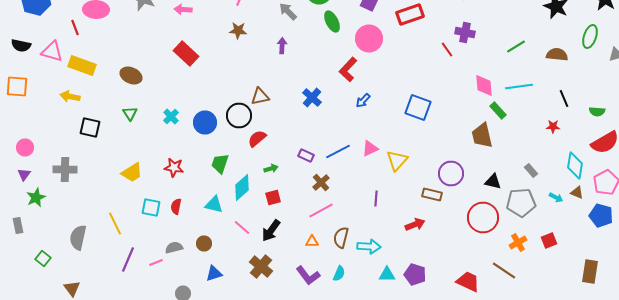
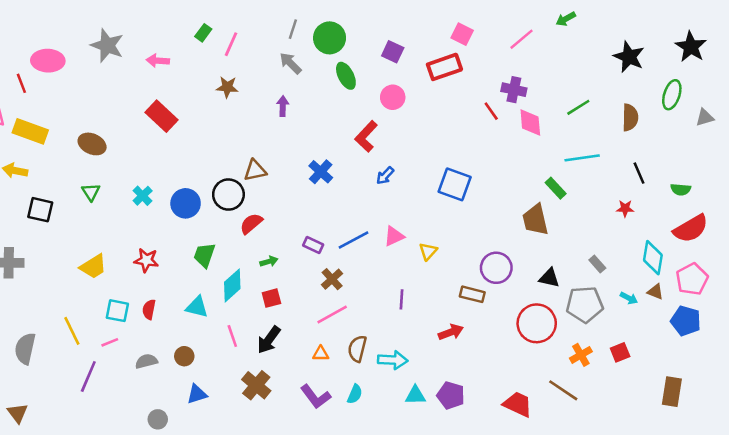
pink circle: (369, 38) -> (393, 97), size x0.7
brown semicircle: (557, 54) -> (630, 117), turned 85
pink diamond: (484, 86) -> (530, 123), moved
yellow triangle: (397, 160) -> (428, 251), size x0.7
pink line: (242, 228) -> (232, 336), turned 30
pink line: (156, 262) -> (110, 342), moved

